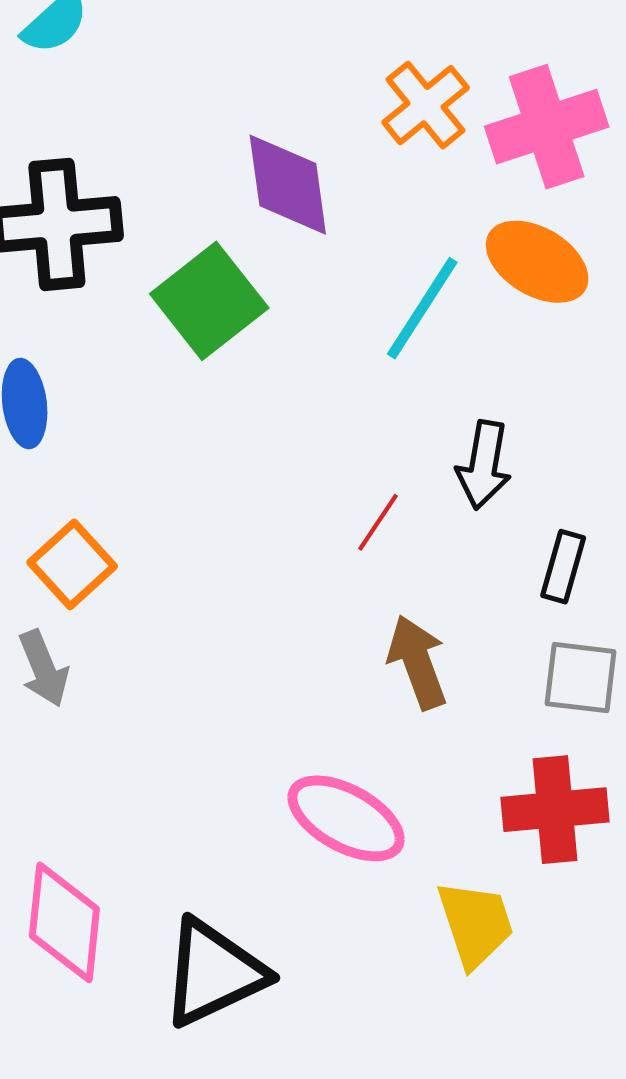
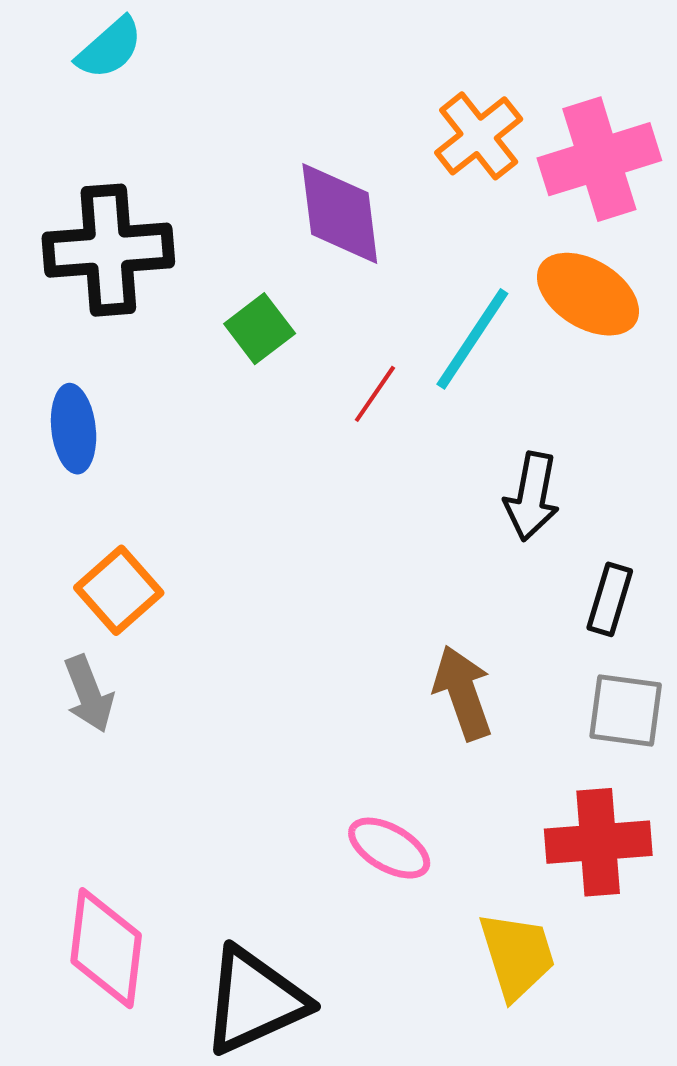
green square: (209, 301) -> (260, 329), size x0.6
red line: (378, 522) -> (375, 394), moved
pink ellipse: (346, 818) -> (389, 848), size x0.7

